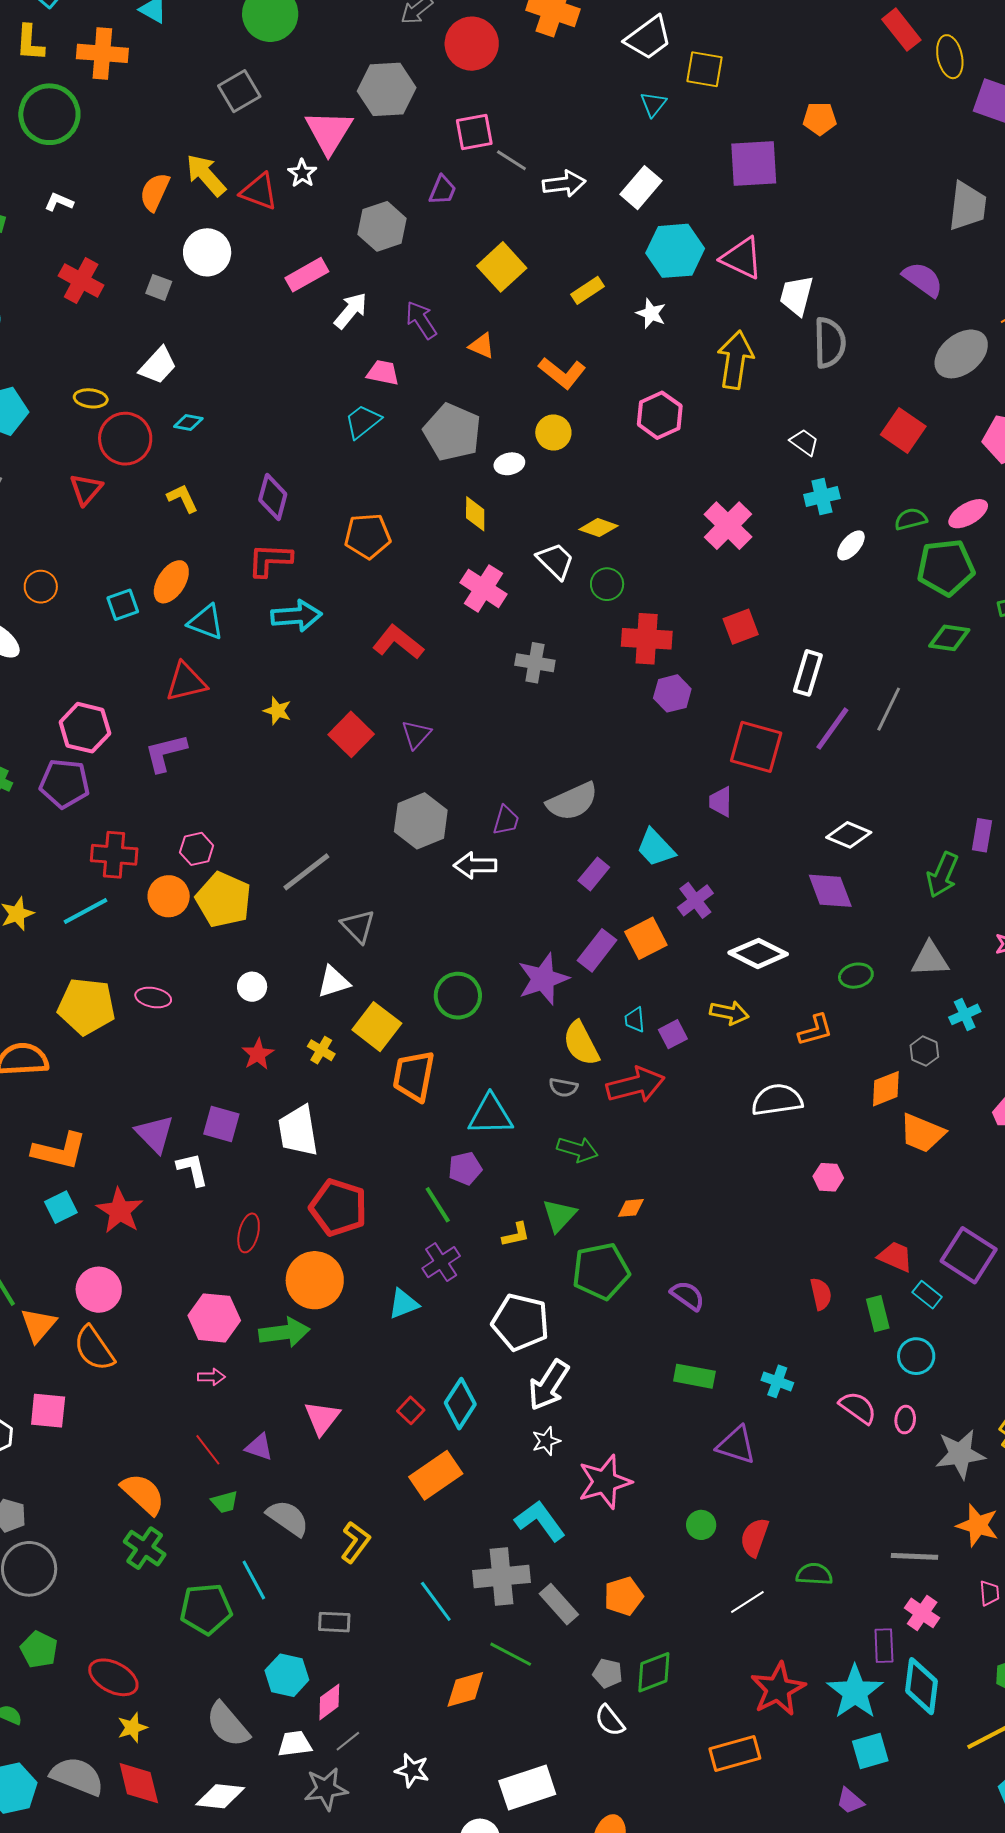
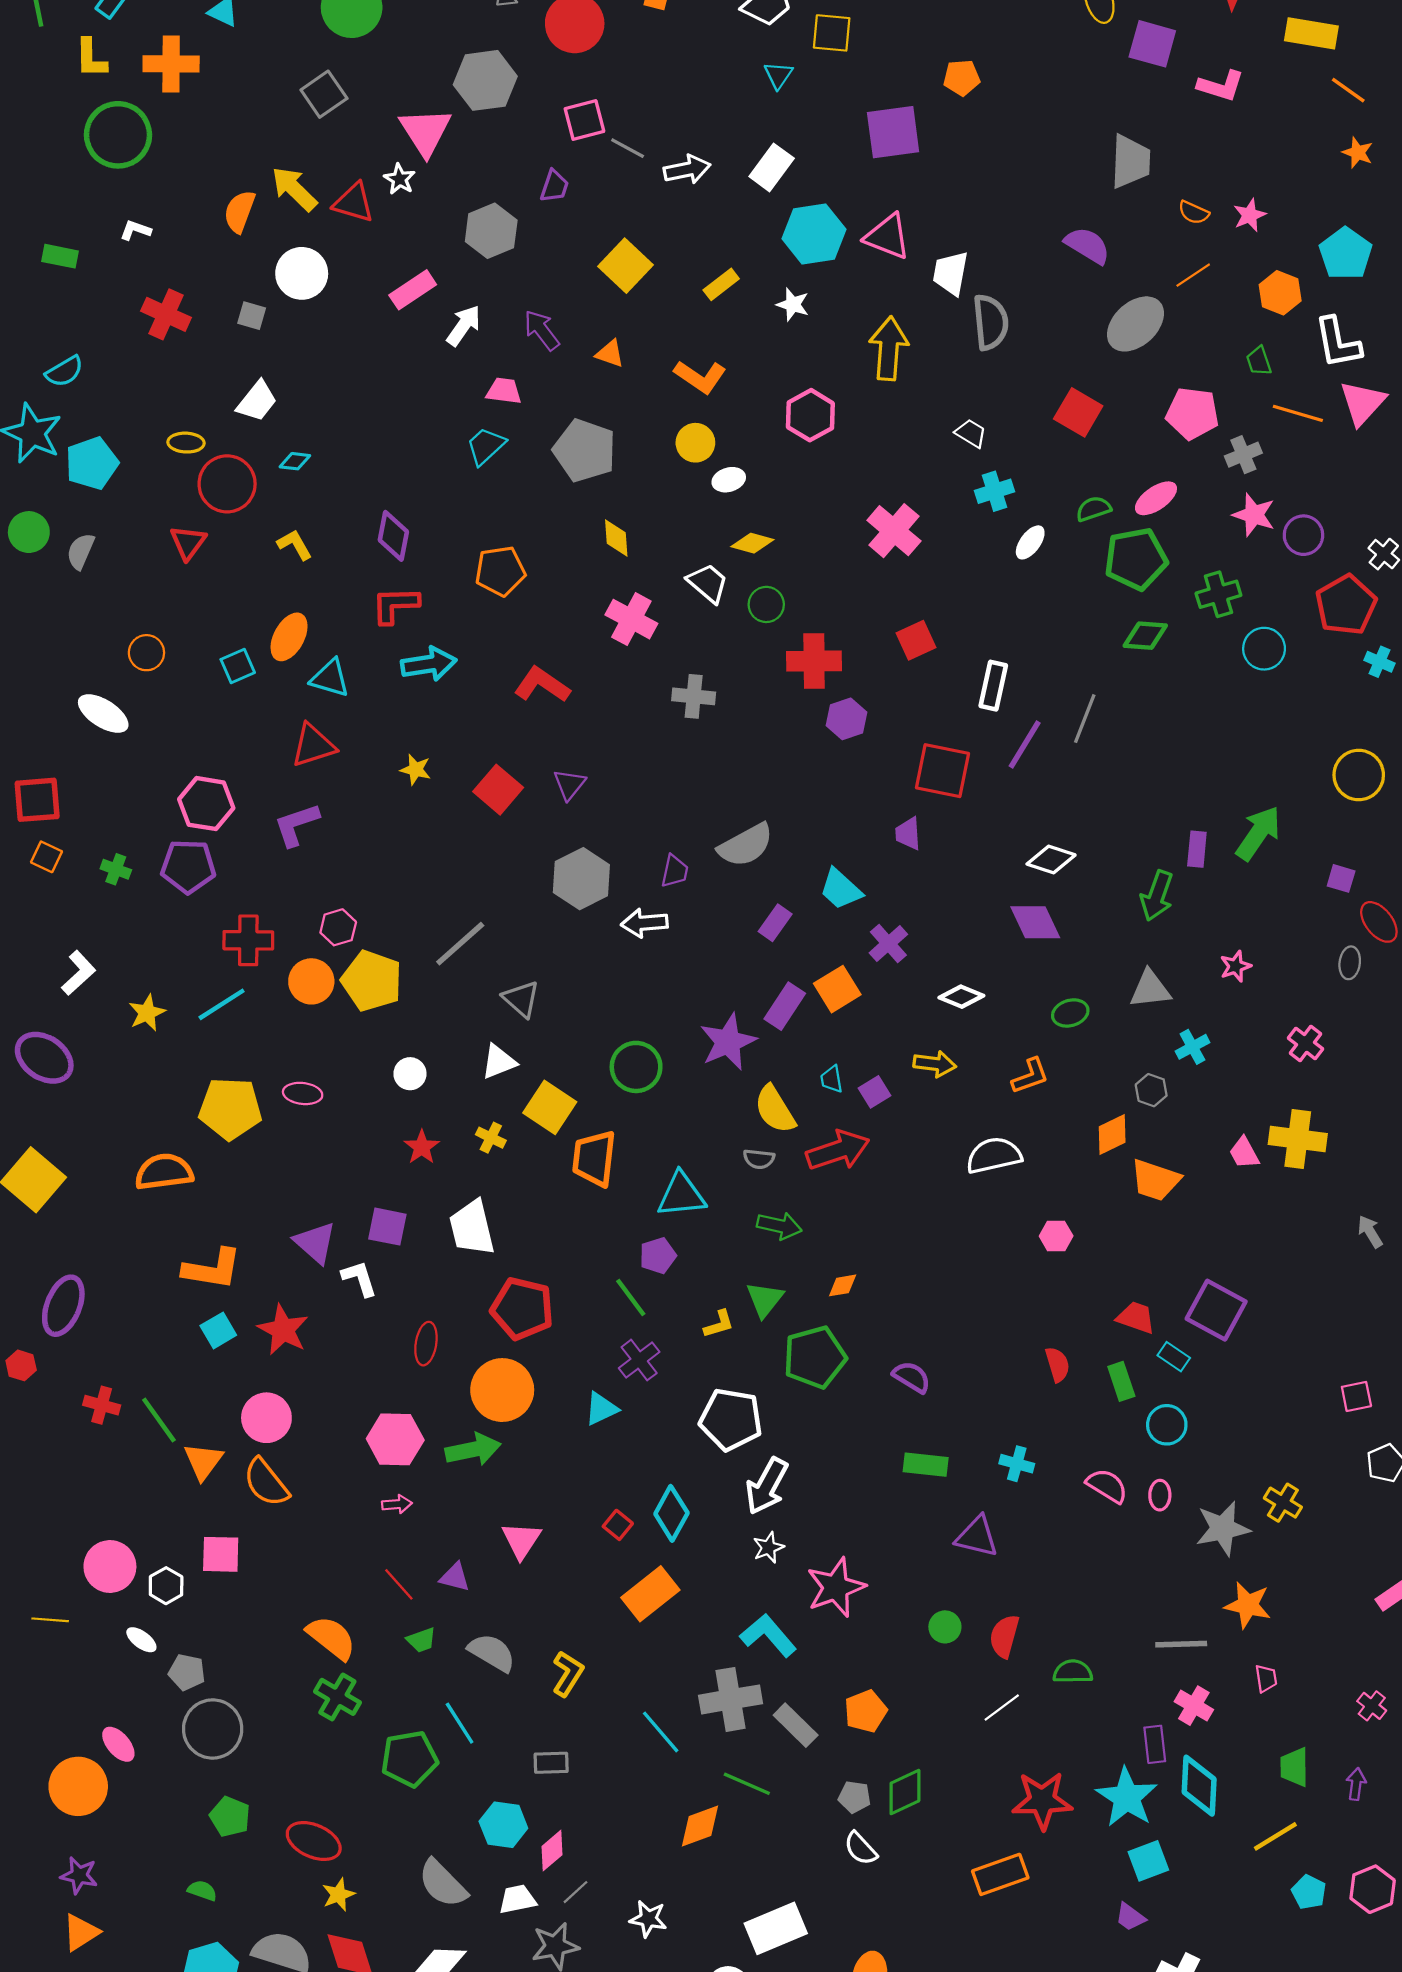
white ellipse: (509, 464) -> (729, 480), moved
white diamond: (758, 953) -> (961, 997), size x0.7
red star: (778, 1689) -> (1042, 1800), turned 30

